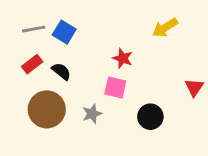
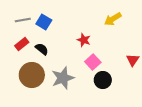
pink square: (115, 87) -> (93, 62), moved, turned 35
gray star: (92, 114) -> (63, 78), size x1.6

